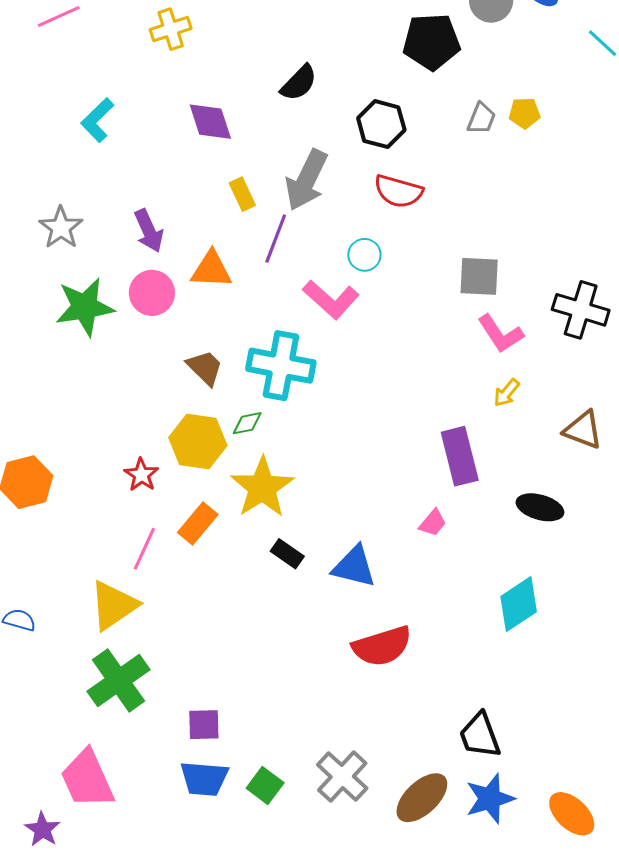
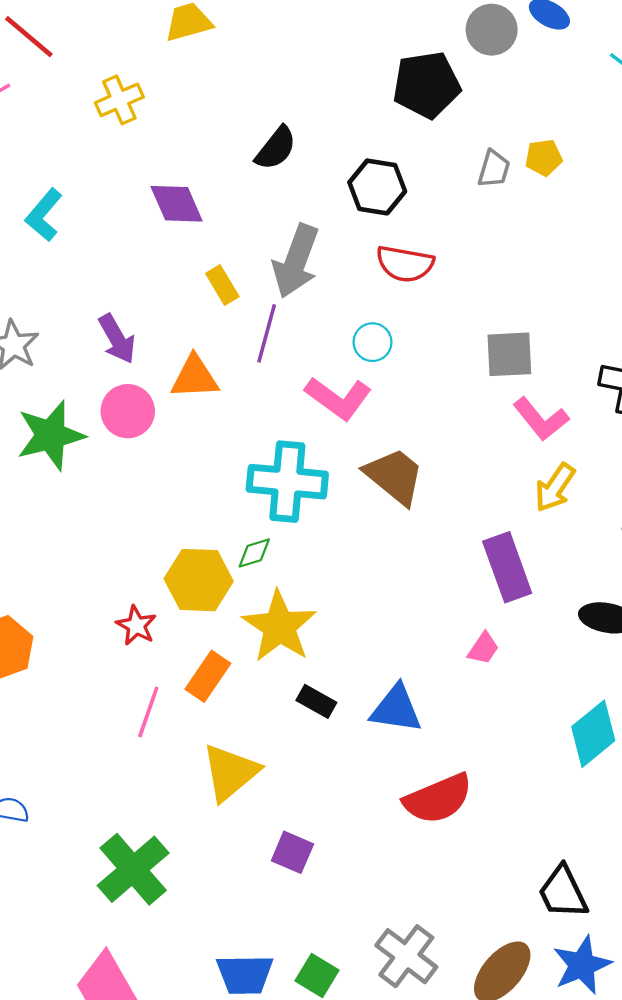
brown trapezoid: (205, 368) -> (394, 476), moved, size x1.4
yellow arrow: (507, 393) -> (555, 488), size x1.4
yellow triangle: (114, 605) -> (230, 772), moved
purple square: (204, 725) -> (292, 852), moved, turned 30

